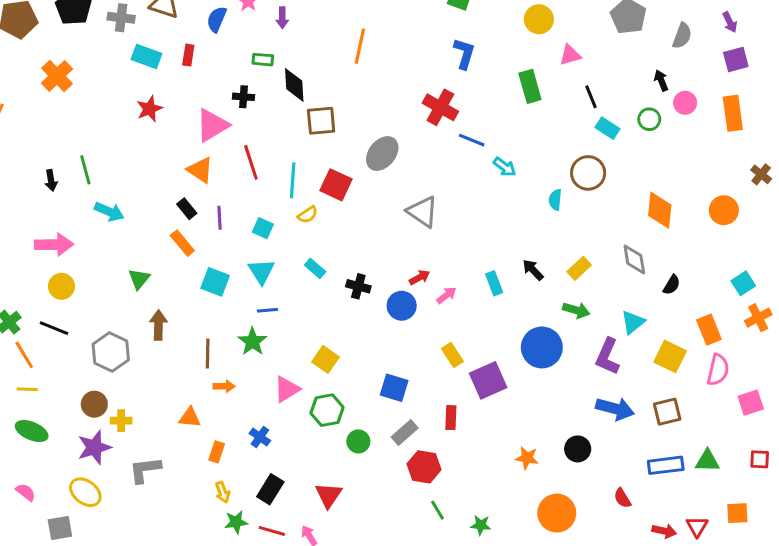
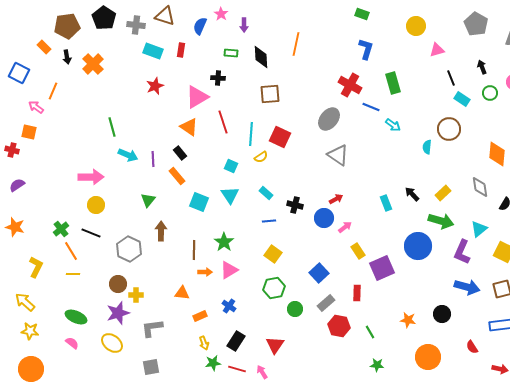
black arrow: (661, 80) -> (482, 67), moved
black diamond: (294, 85) -> (261, 57), moved
green rectangle: (530, 86) -> (393, 83), moved
gray ellipse: (382, 154) -> (329, 119), moved
black arrow: (51, 180) -> (67, 57), moved
purple line: (220, 218) -> (153, 159), moved
pink arrow: (446, 295) -> (345, 227), moved
blue line: (267, 310) -> (269, 221), moved
green arrow: (576, 310) -> (441, 221), size x1.4
blue square: (394, 388) -> (319, 273), turned 30
pink triangle: (287, 389) -> (229, 270), moved
green ellipse: (32, 431) -> (76, 317), moved
orange rectangle: (217, 452) -> (200, 316), turned 48
green line: (437, 510) -> (370, 332), moved
gray square: (60, 528) -> (151, 367), moved

